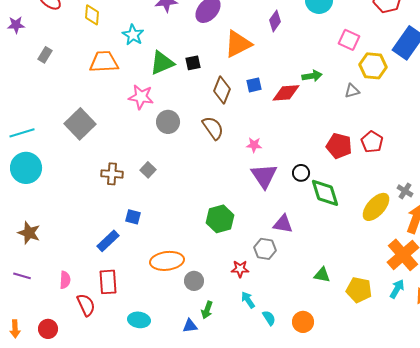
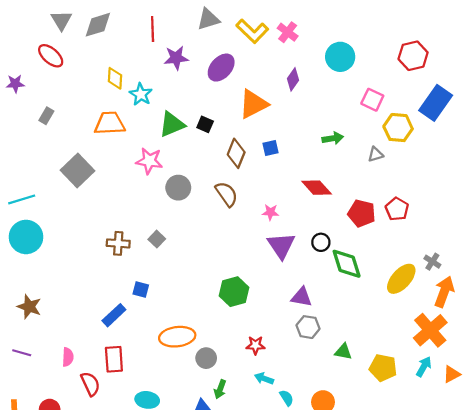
yellow diamond: (92, 15) -> (115, 78), moved
black square: (193, 63) -> (205, 124), turned 35
red diamond: (286, 93) -> (317, 188), moved, turned 52
gray square: (80, 124) -> (77, 170), moved
gray hexagon: (265, 249) -> (308, 327), moved
cyan arrow: (248, 300) -> (264, 378), turned -36

